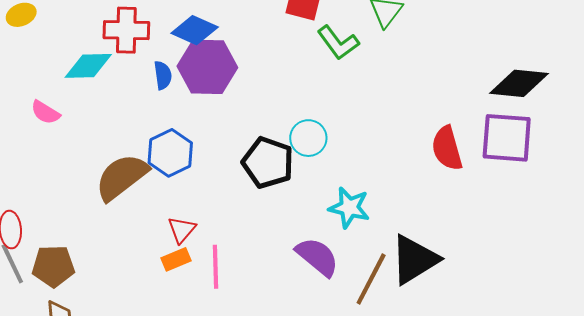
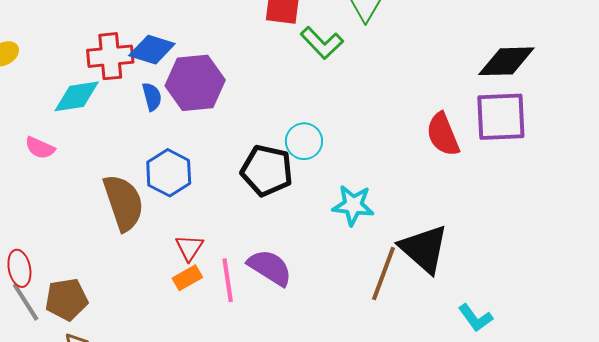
blue diamond: (195, 30) -> (152, 50), moved
brown semicircle: (122, 177) -> (123, 203), turned 116
purple semicircle: (317, 257) -> (270, 268), moved
black triangle: (414, 260) -> (424, 249), turned -40

